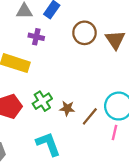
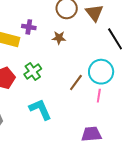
purple cross: (36, 37) -> (29, 27), moved
brown star: (67, 108) -> (59, 38), moved

